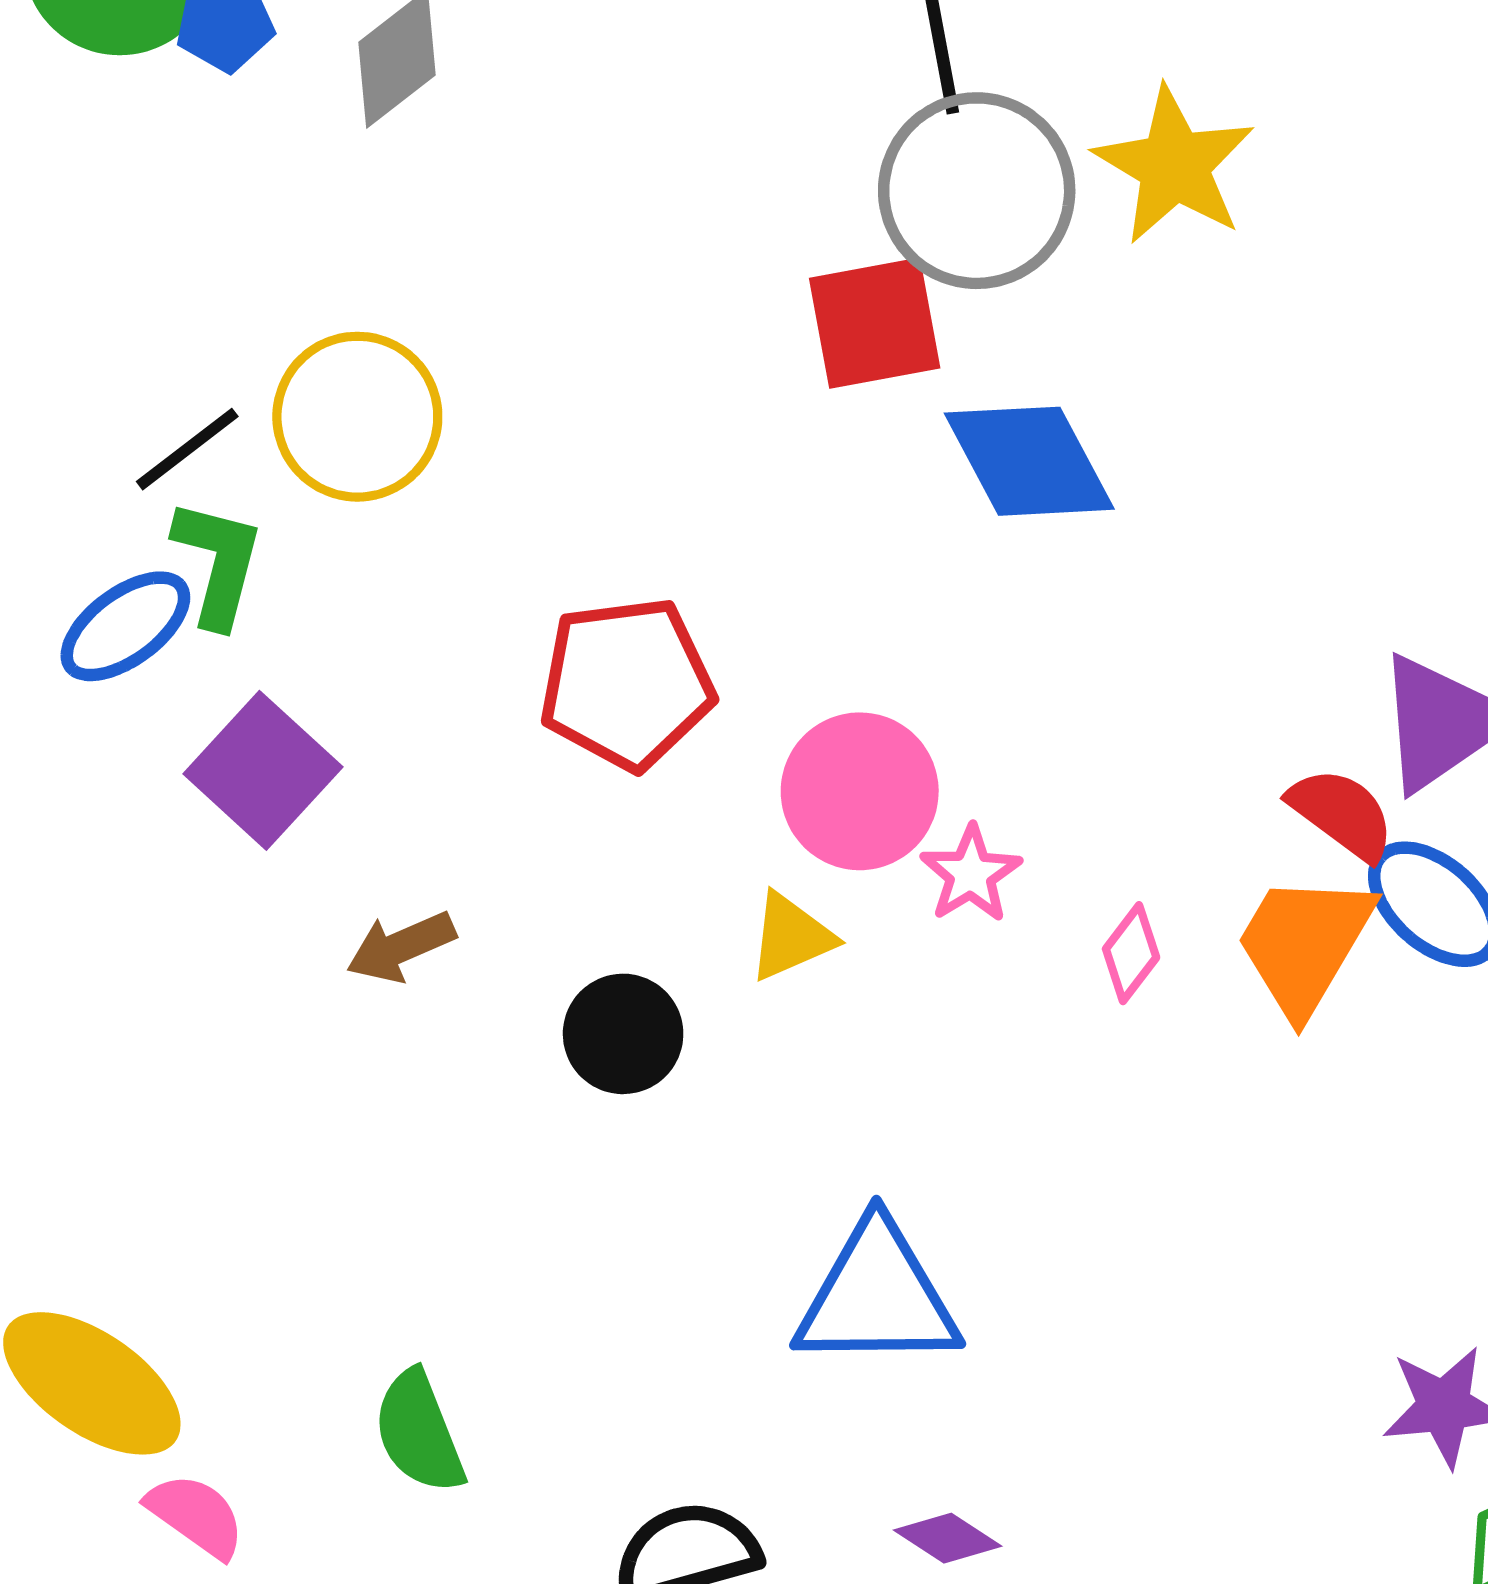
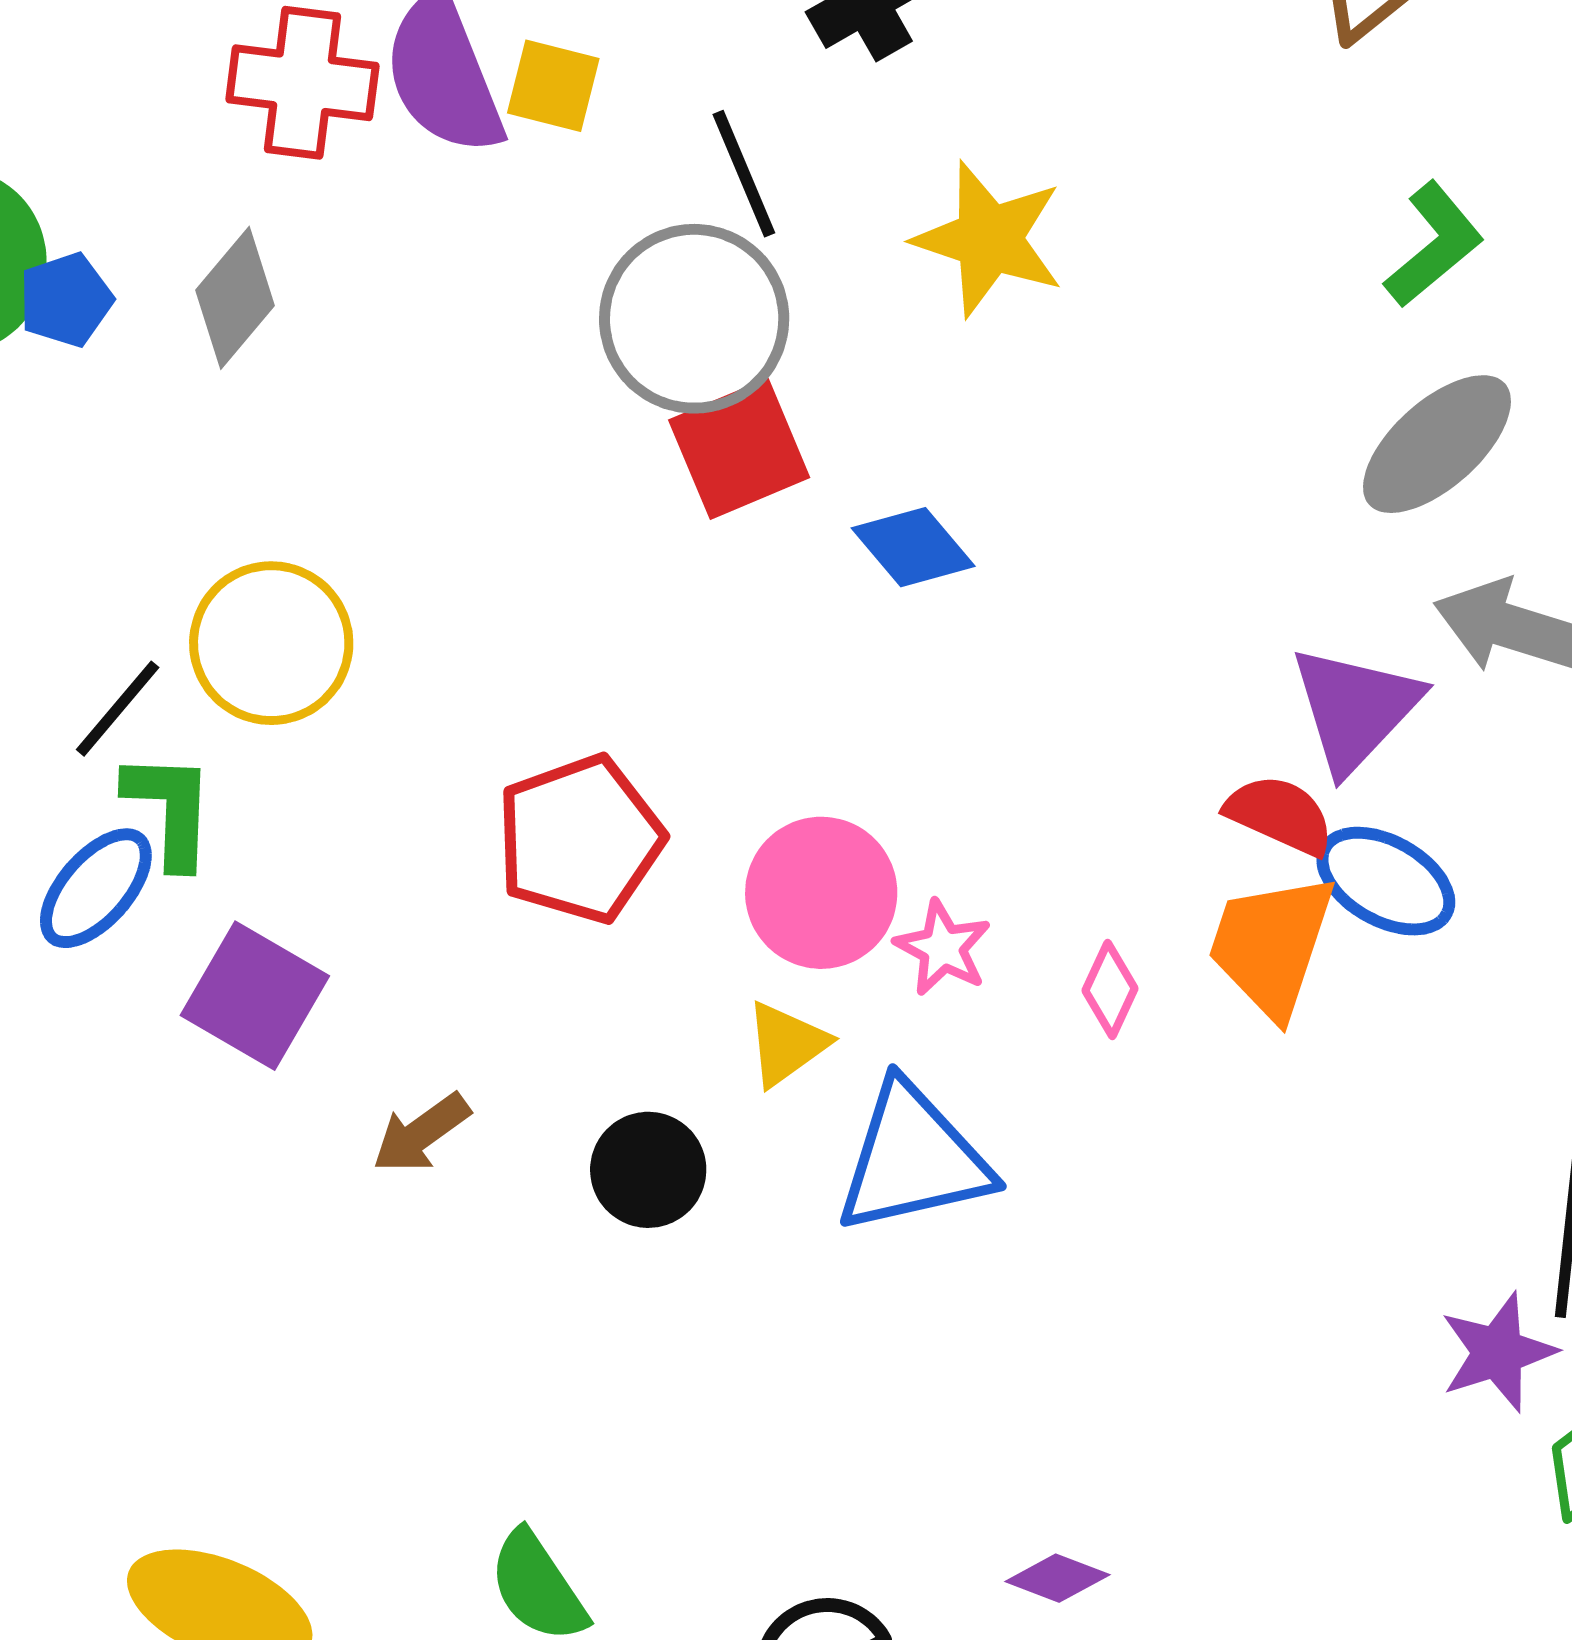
gray circle: (977, 191) -> (694, 319), moved
blue diamond: (1029, 461) -> (913, 547), size x0.7
blue triangle: (877, 1296) -> (913, 1159), moved

